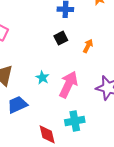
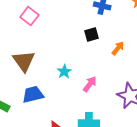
pink arrow: (68, 84) -> (90, 84), size x0.6

